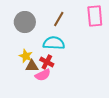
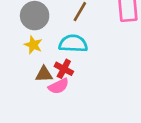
yellow star: (26, 56) -> (33, 45), moved

